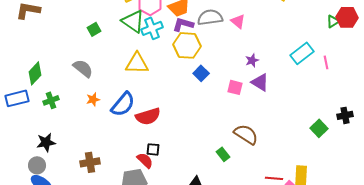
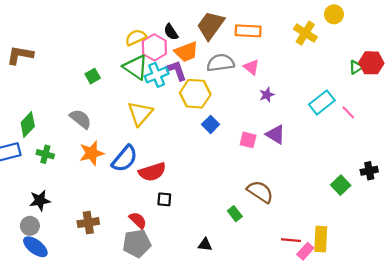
purple L-shape: (183, 24) -> (176, 71), moved, turned 55
purple star: (252, 60) -> (267, 95), moved
pink line: (326, 62) -> (348, 112), turned -32
yellow triangle: (137, 63) -> (140, 113), turned -50
orange star: (93, 99) -> (92, 153), size x1.6
green cross: (51, 100) -> (45, 154), turned 35
black square: (153, 149) -> (164, 199), moved
red semicircle: (145, 160) -> (138, 220), moved

